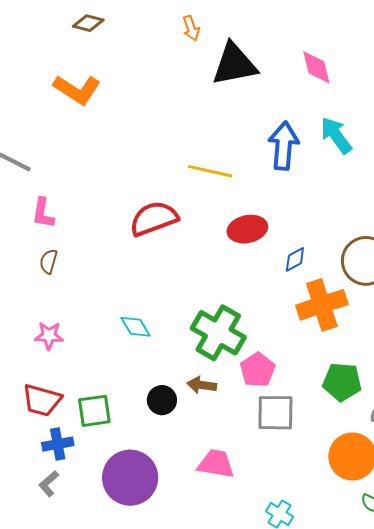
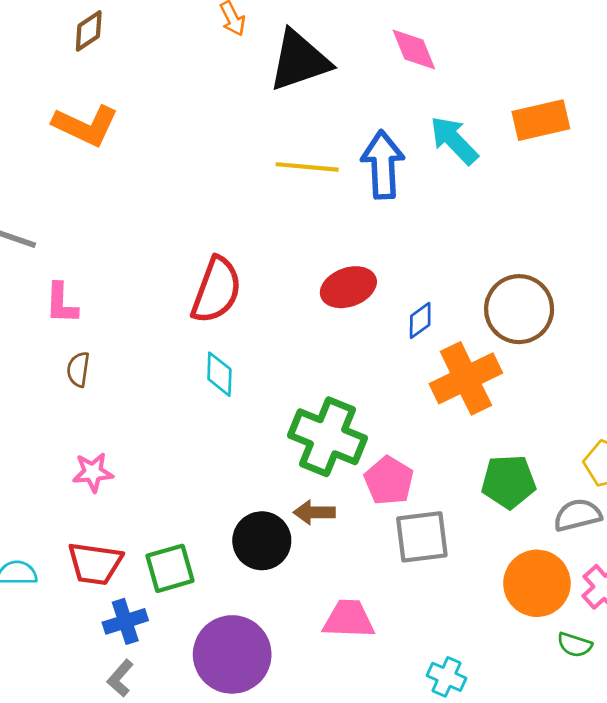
brown diamond: (88, 23) -> (89, 31), turned -40
yellow line: (210, 171) -> (307, 167), moved
red semicircle: (154, 219) -> (216, 290), turned 138
cyan diamond: (135, 327) -> (219, 374), moved, turned 40
black circle: (162, 400) -> (262, 541), size x1.4

